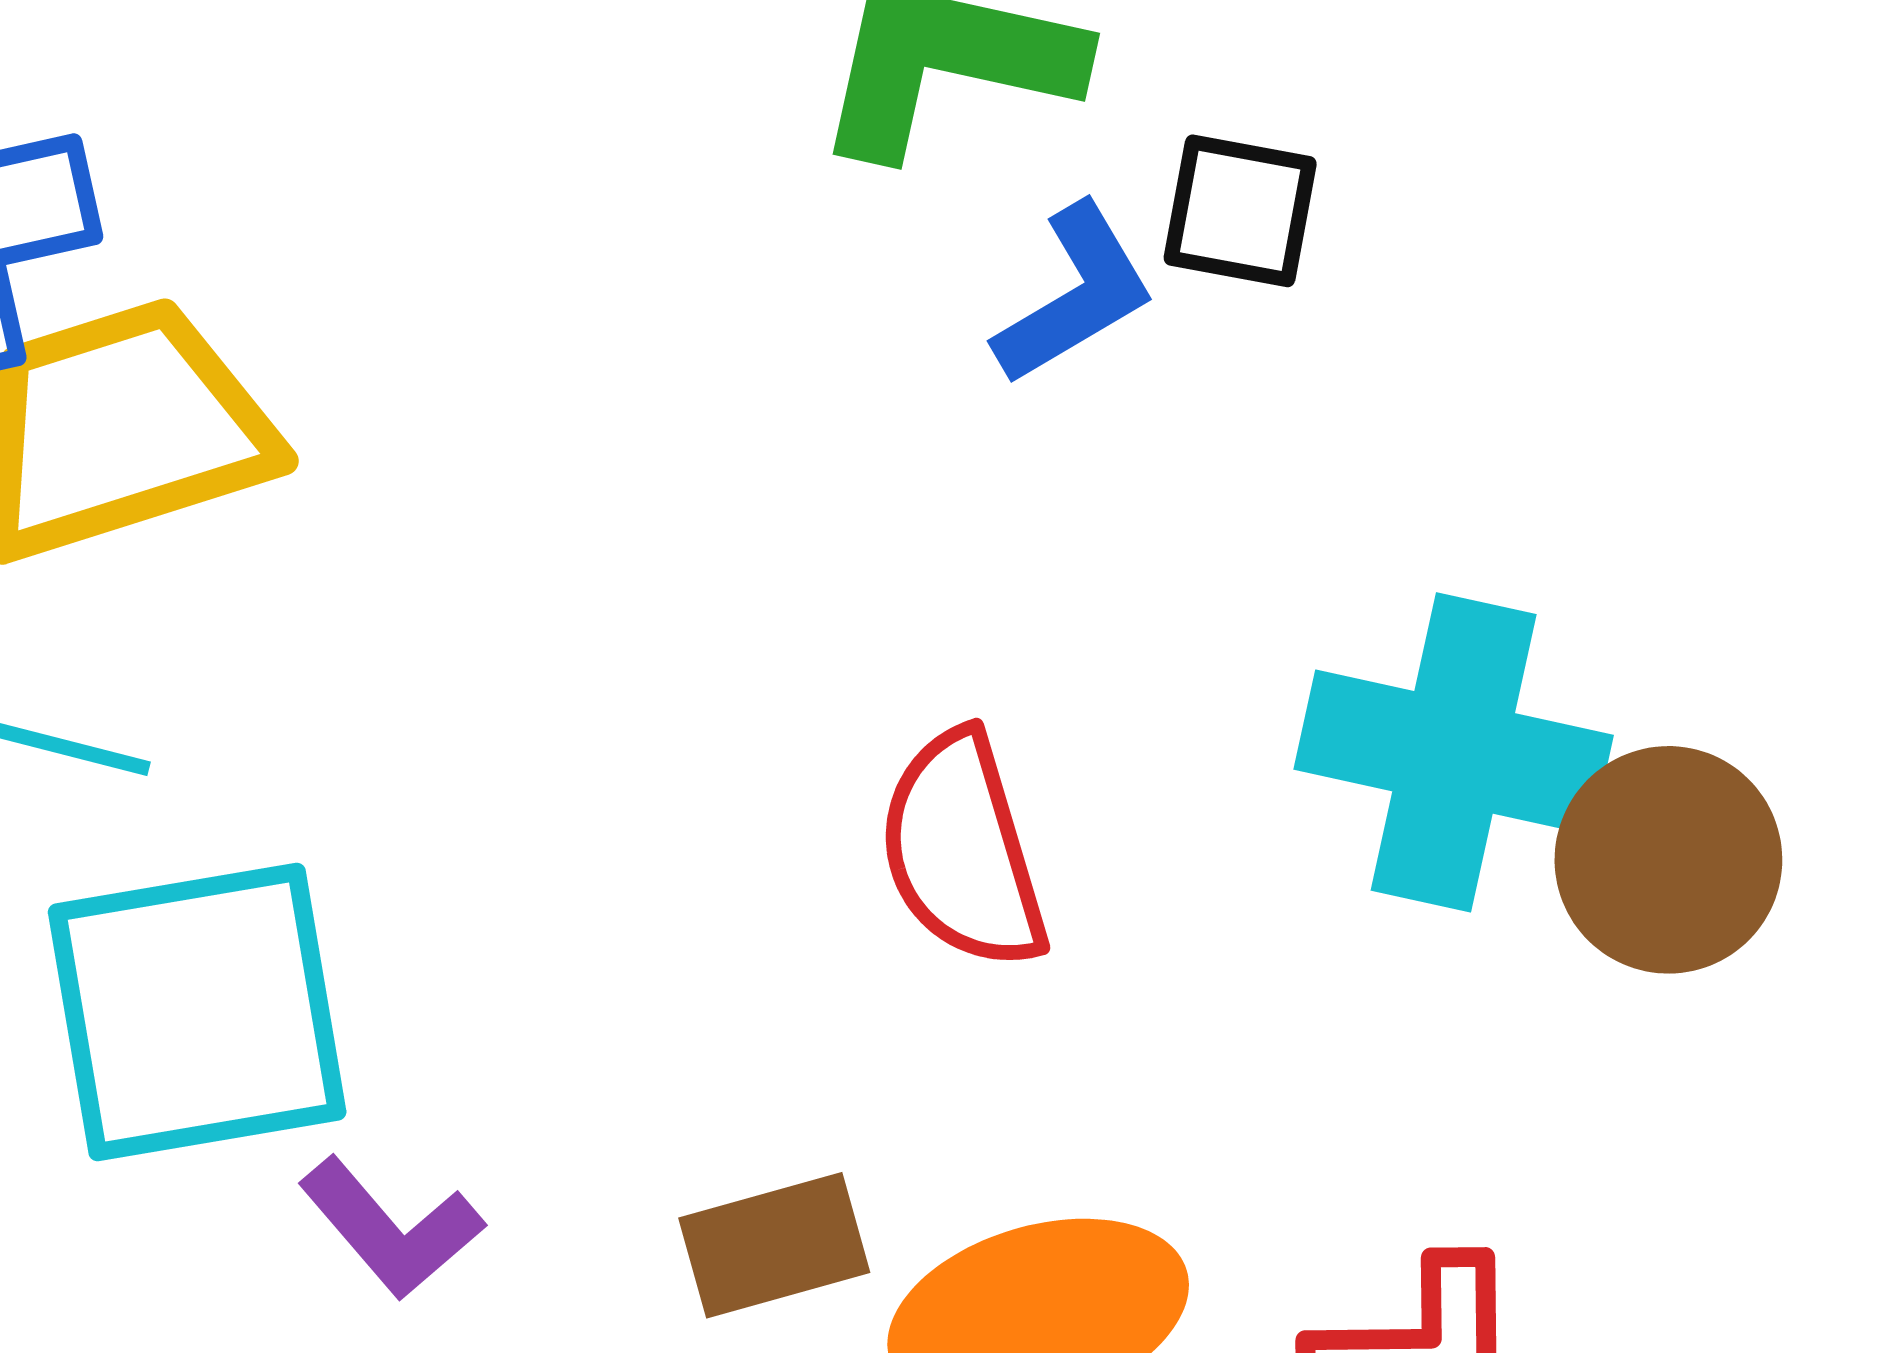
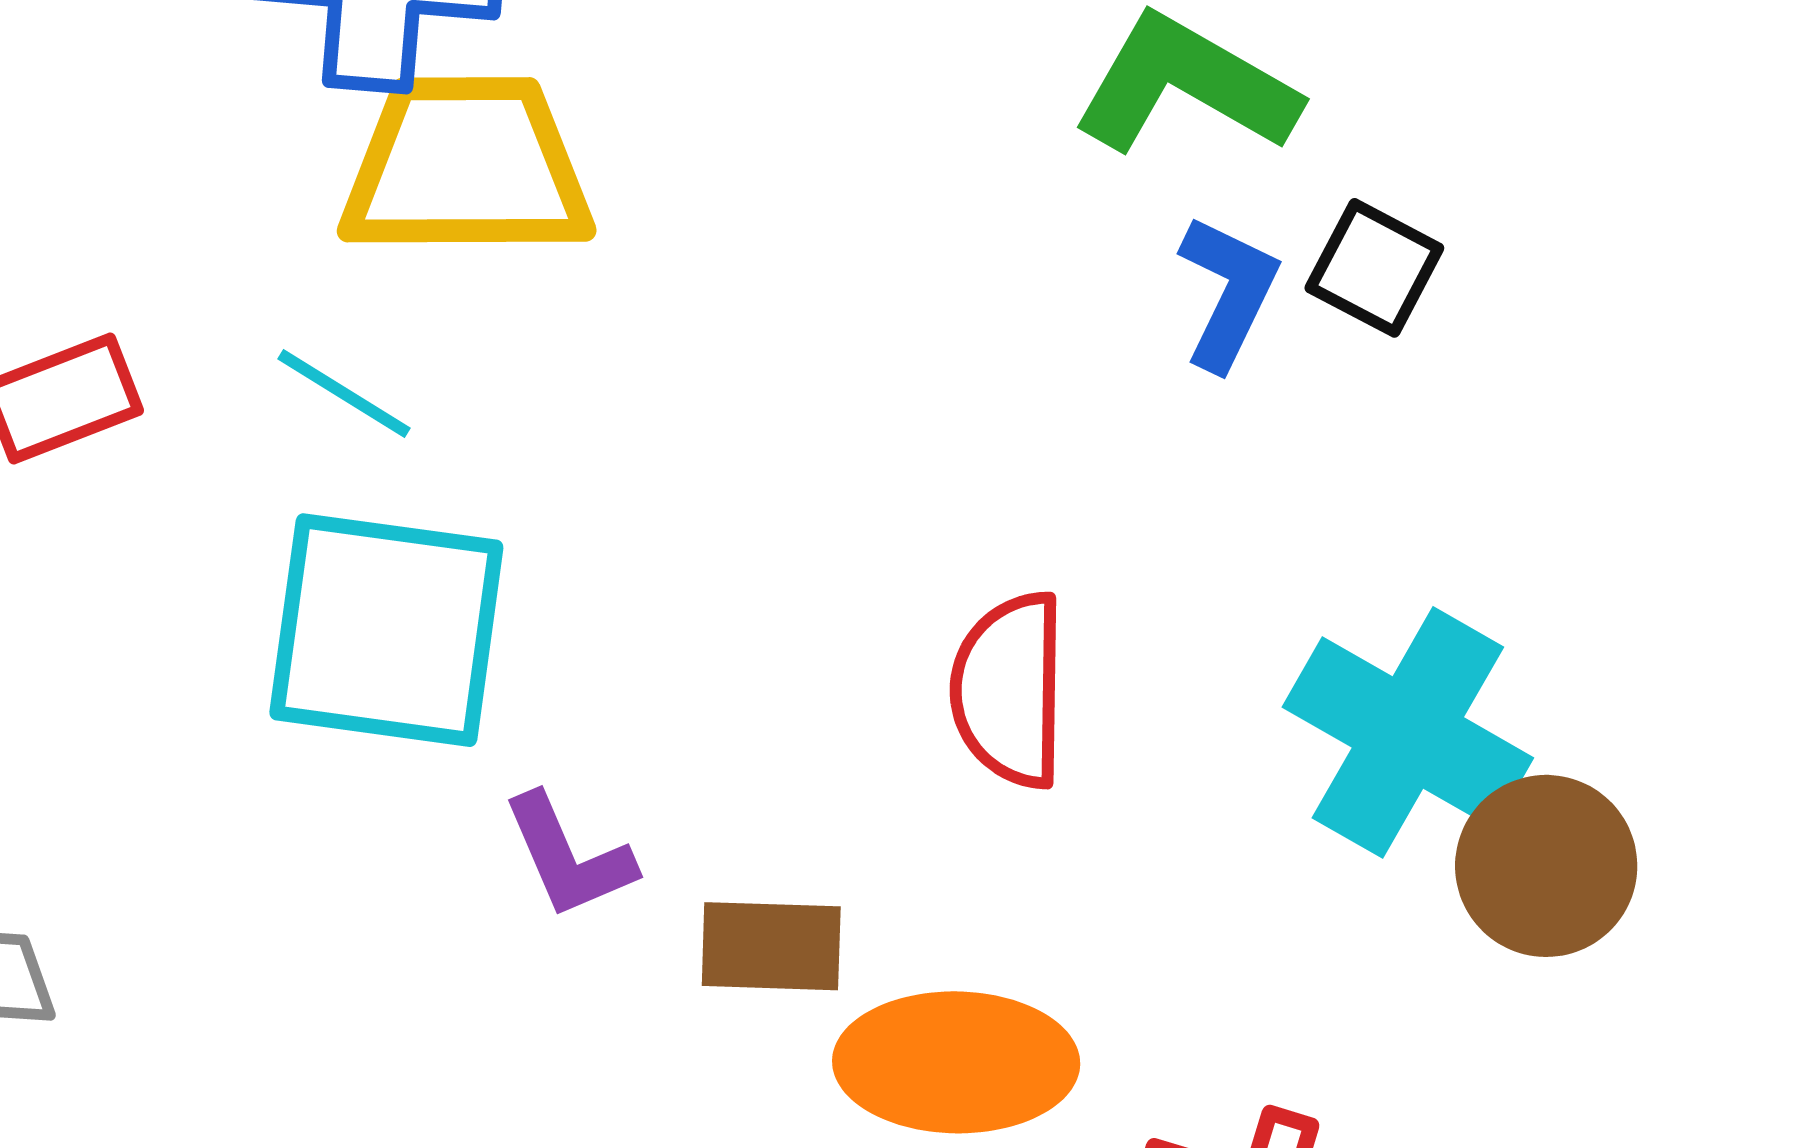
blue L-shape: (1075, 295) -> (1228, 292), turned -51
purple L-shape: (391, 1228) -> (569, 856), moved

